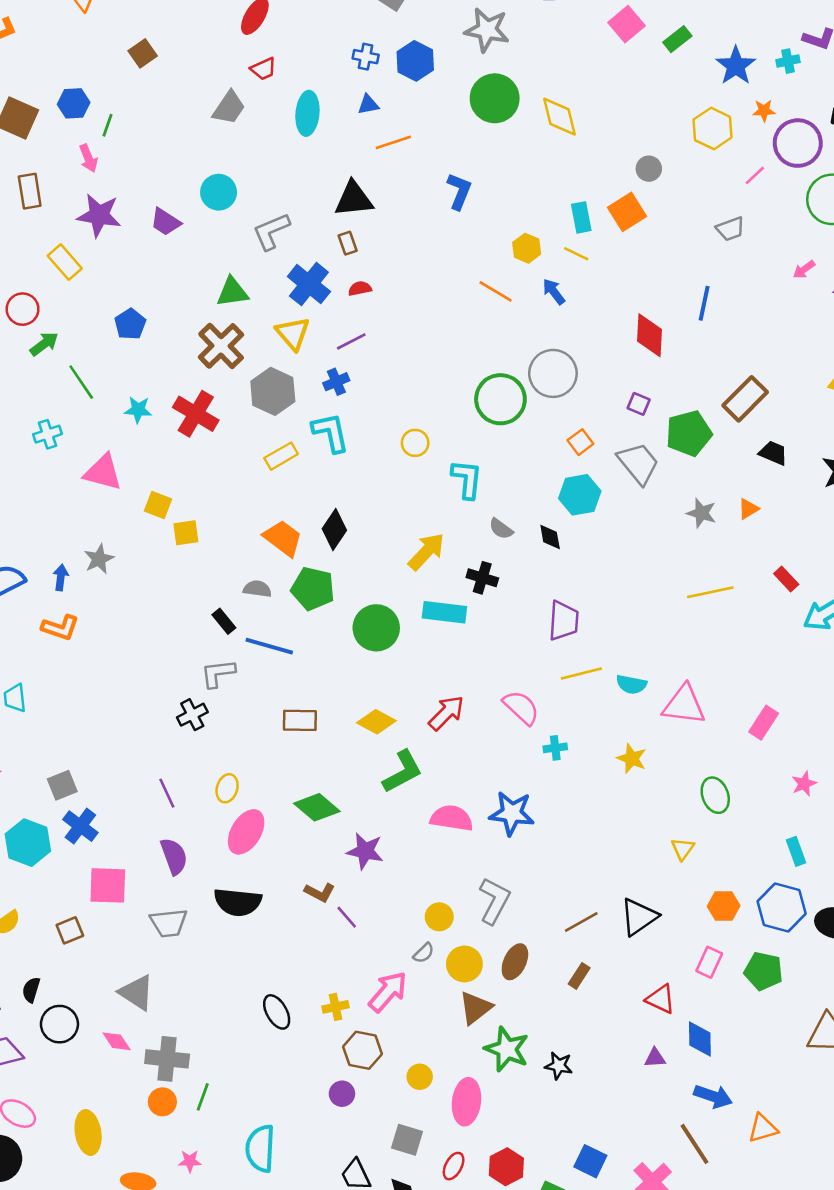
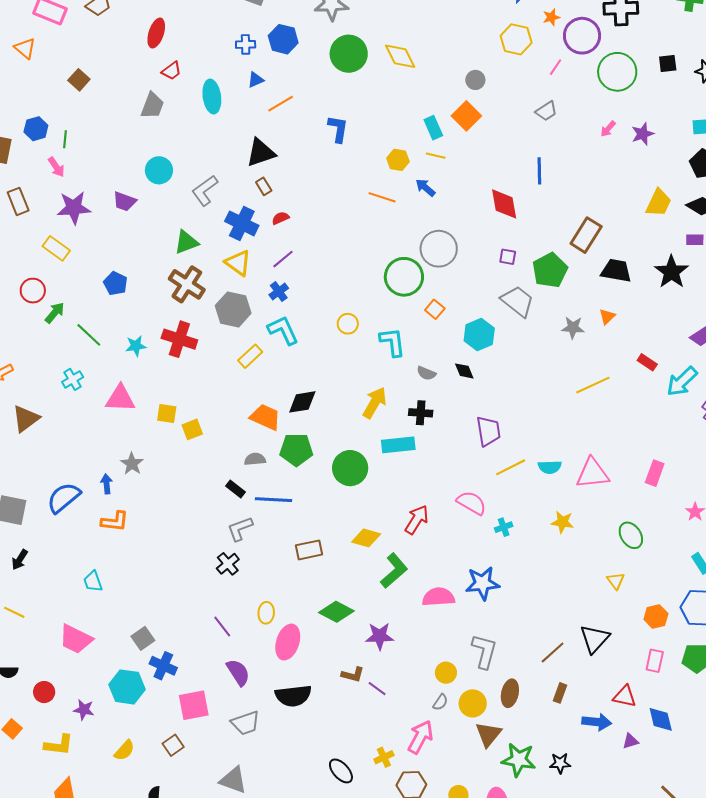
orange square: (580, 442) -> (435, 309), moved
black trapezoid: (773, 453) -> (616, 271), size x1.4
black diamond: (334, 530) -> (302, 402), turned 60
blue arrow: (713, 1096) -> (597, 722), moved

